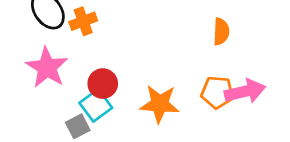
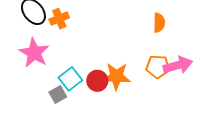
red circle: (103, 84) -> (97, 81), moved

